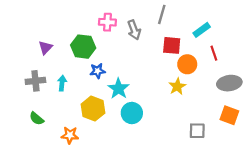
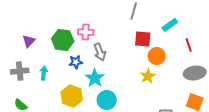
pink cross: (107, 22) -> (86, 32), moved
gray arrow: (134, 30) -> (100, 52), moved
red line: (214, 53) -> (189, 45), moved

